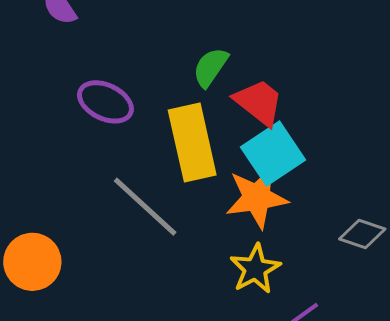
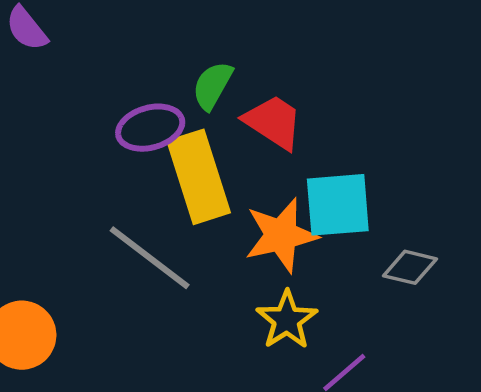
purple ellipse: (105, 102) -> (150, 128), moved, turned -36
cyan square: (273, 153) -> (338, 205), moved, turned 34

